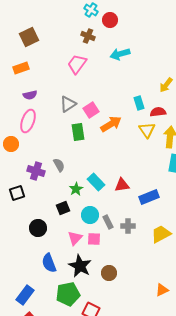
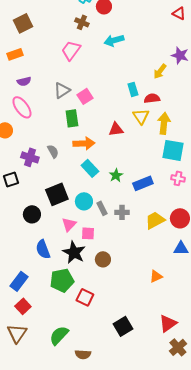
pink ellipse: (28, 121) -> (22, 107), turned -55
orange arrow: (111, 124) -> (84, 143), moved, turned 30
red triangle: (122, 185) -> (116, 129), moved
green star: (76, 189) -> (116, 175), moved
black square: (63, 208) -> (57, 194), size x1.6
pink square: (94, 239) -> (88, 233), moved

